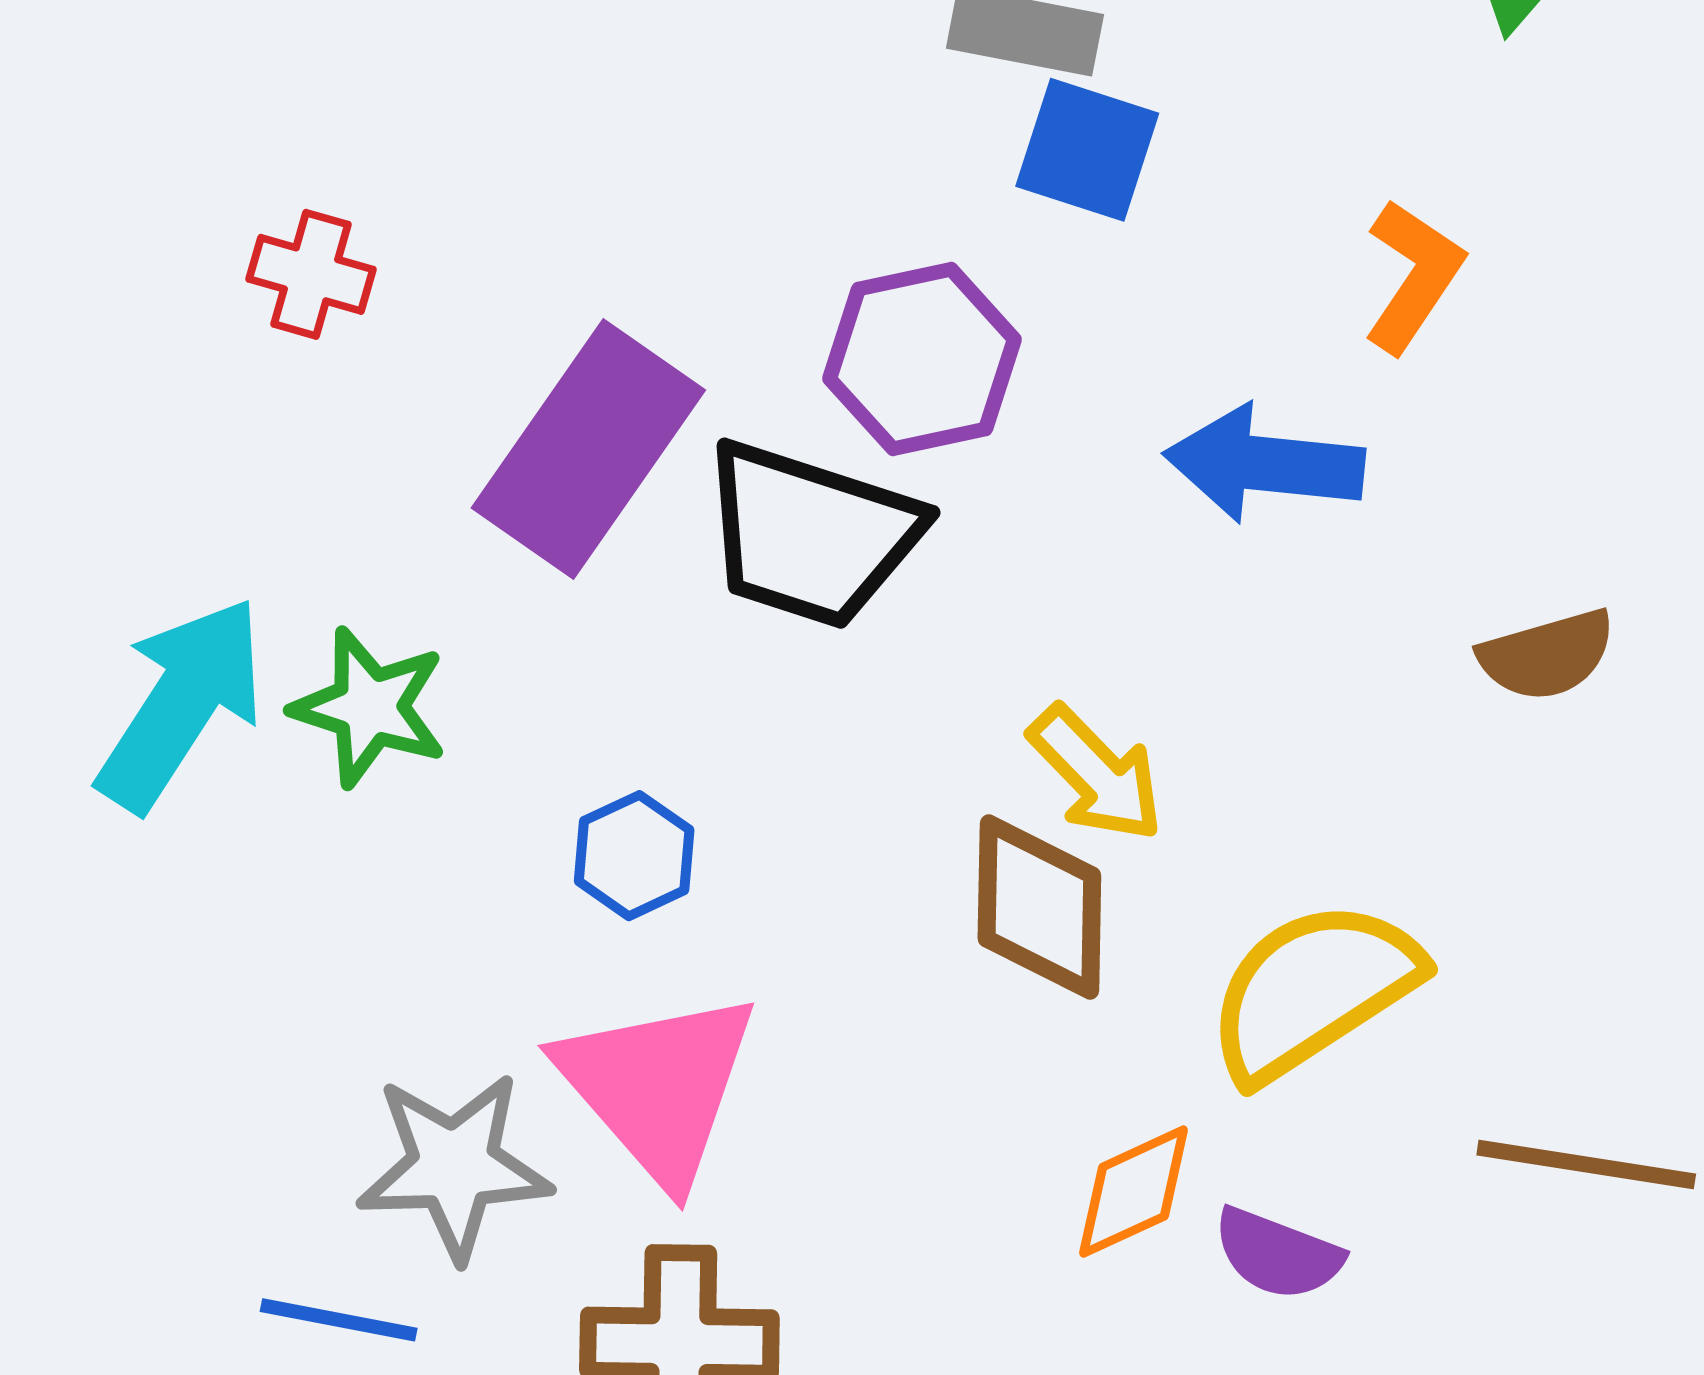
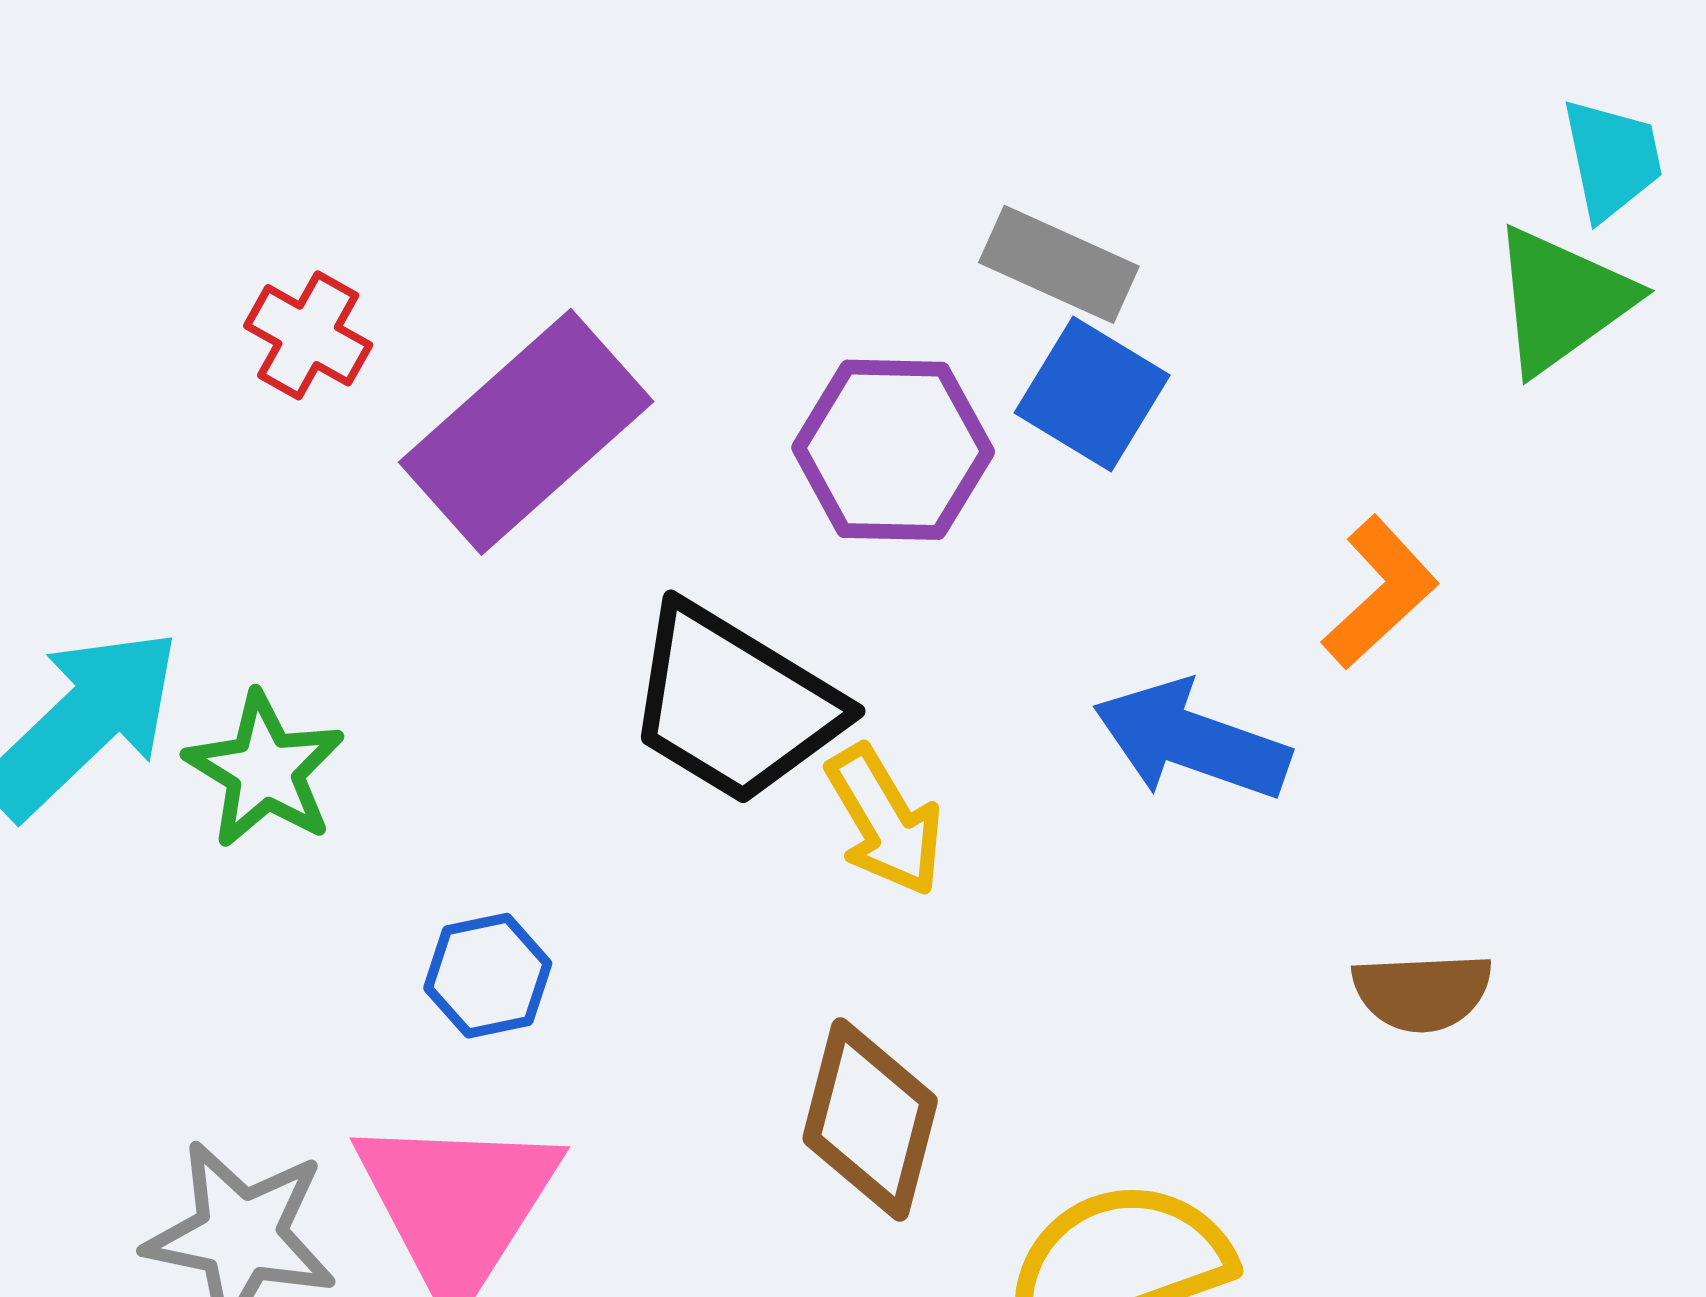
purple hexagon: (922, 359) -> (893, 450), moved
purple rectangle: (588, 449) -> (526, 432), moved
yellow arrow: (1096, 774) -> (885, 821), moved

